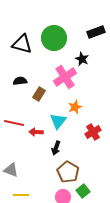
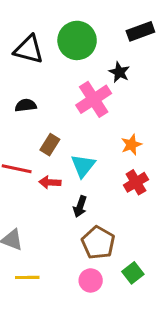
brown rectangle: (39, 94) -> (50, 145), moved
orange star: (75, 107) -> (131, 145), moved
green square: (83, 191) -> (133, 273), moved

